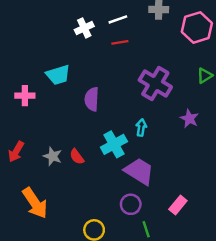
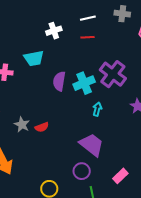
white cross: (84, 28) -> (54, 31), moved
cyan cross: (114, 144) -> (84, 83), moved
red semicircle: (77, 157) -> (42, 127), turned -80

